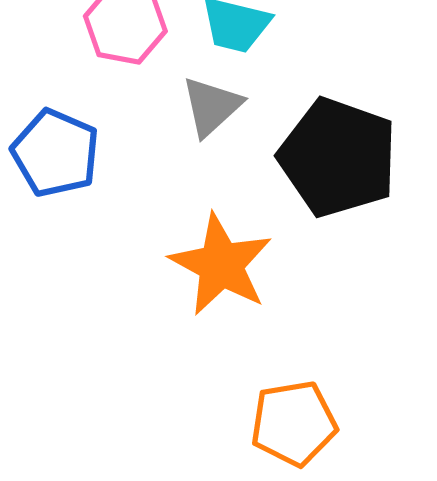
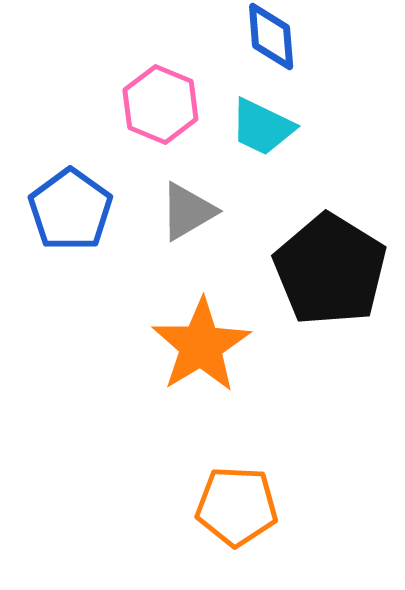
gray triangle: (212, 106) -> (188, 211), moved

